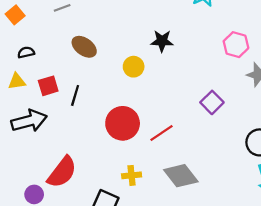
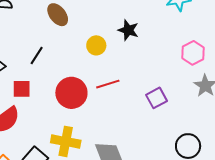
red square: (48, 86) -> (22, 89), moved
red line: (161, 133) -> (108, 84), moved
yellow cross: (132, 175) -> (66, 141), size x1.6

